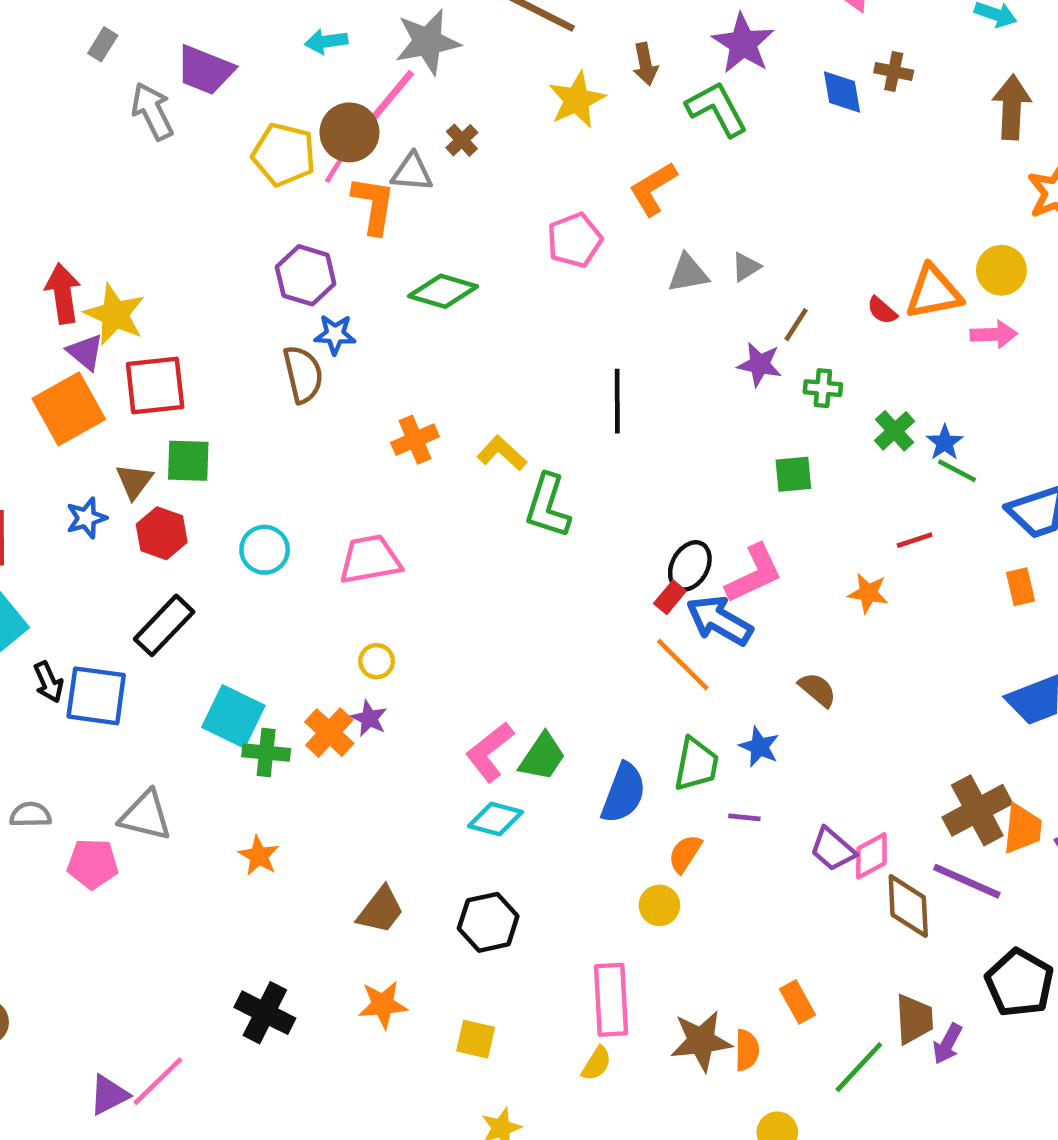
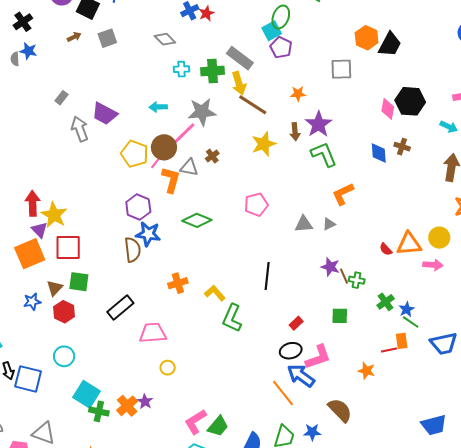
purple star: (743, 43) -> (318, 124), moved
orange L-shape: (653, 189) -> (343, 194), moved
brown line: (796, 325) -> (344, 276), moved, turned -63
blue star: (335, 334) -> (148, 234), size x1.4
cyan circle: (265, 550) -> (64, 356), moved
black ellipse: (690, 566) -> (291, 351), turned 40
orange rectangle: (1021, 587) -> (402, 341), moved
red rectangle: (670, 597) -> (296, 323), moved
black rectangle: (164, 625) -> (120, 308), moved
yellow circle: (377, 661) -> (168, 368), moved
brown semicircle: (817, 690) -> (340, 410), size x1.5
blue star: (759, 747) -> (312, 432), turned -30

